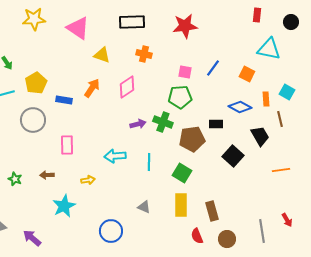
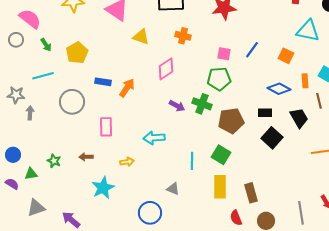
yellow pentagon: (36, 83) -> (77, 53), moved
orange arrow: (92, 88) -> (127, 88), moved
purple arrow: (138, 124) -> (177, 106), turned 42
black rectangle: (216, 124) -> (265, 113), moved
cyan line: (149, 162) -> (192, 161), moved
gray triangle: (144, 207) -> (173, 189), moved

